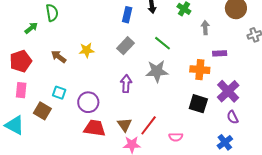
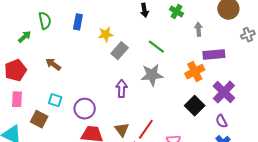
blue rectangle: (127, 15) -> (78, 22), moved
yellow star: (87, 50) -> (106, 34), moved
purple rectangle: (220, 53) -> (214, 55), size x1.5
orange cross: (200, 70) -> (195, 72), turned -30
black square: (198, 104) -> (195, 106), turned 30
purple semicircle: (232, 117) -> (221, 121), moved

